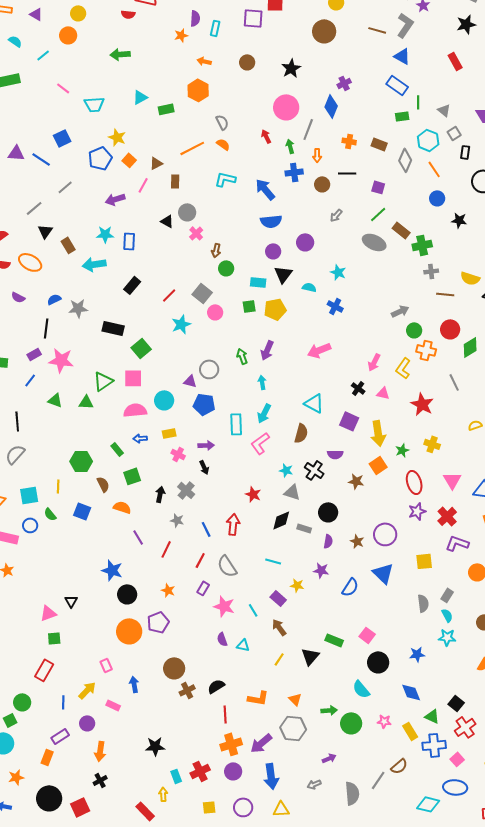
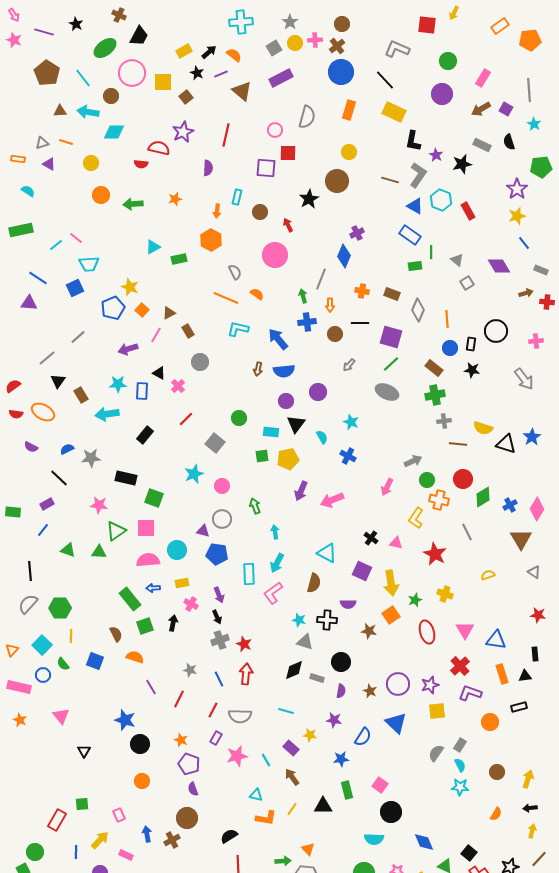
black star: (466, 24) -> (462, 164), moved
cyan rectangle: (215, 28) -> (237, 197), moved
orange circle: (68, 35) -> (101, 195), moved
orange star: (181, 35) -> (175, 199), moved
cyan line: (43, 55) -> (56, 245), moved
orange arrow: (204, 61) -> (217, 211), turned -96
black star: (291, 68) -> (309, 199), moved
cyan trapezoid: (94, 104) -> (89, 264), moved
pink circle: (286, 107) -> (275, 255), moved
red arrow: (266, 136) -> (288, 225), moved
cyan hexagon: (428, 140) -> (441, 200), moved
orange semicircle: (223, 144) -> (257, 294), moved
orange line: (192, 148) -> (226, 298), moved, turned 50
black rectangle: (465, 152) -> (471, 344), moved
blue line: (41, 159) -> (38, 278), moved
orange line: (434, 169) -> (447, 319), turned 30
brown rectangle: (175, 181) -> (188, 331), turned -32
purple square: (378, 187) -> (391, 337), size x1.6
black triangle: (167, 221) -> (159, 373), moved
brown rectangle: (401, 230) -> (434, 368), moved
pink cross: (196, 233) -> (178, 386), moved
brown arrow: (216, 250) -> (258, 369), moved
cyan semicircle: (309, 287) -> (322, 437), turned 48
red line: (169, 295) -> (186, 419), moved
pink circle: (215, 312) -> (222, 486), moved
black line: (46, 328) -> (59, 478), turned -54
green square: (141, 348) -> (154, 498), turned -30
purple arrow: (267, 350) -> (301, 491), moved
pink star: (61, 360) -> (99, 505), moved, size x0.7
pink arrow: (374, 362) -> (387, 487), moved
purple arrow: (206, 445) -> (219, 595), turned 70
green rectangle: (117, 449) -> (130, 599), size x1.6
green hexagon: (81, 461) -> (60, 608), moved
black cross: (314, 470) -> (327, 620), turned -30
gray cross: (186, 490) -> (220, 640), moved, turned 30
black arrow: (160, 494) -> (173, 623), moved
red star: (253, 494) -> (244, 644), moved
cyan square: (29, 495) -> (42, 645), turned -36
purple star: (417, 511) -> (430, 685), moved
gray semicircle: (227, 566) -> (240, 716), turned -55
gray semicircle: (423, 603) -> (436, 753), turned -138
pink star: (224, 606) -> (237, 756), turned -30
pink triangle: (48, 613) -> (61, 716), moved, turned -48
purple pentagon: (158, 622) -> (189, 764), moved, turned -30
orange circle: (129, 631) -> (142, 781), size x0.6
green square: (54, 638) -> (82, 804), moved
purple semicircle: (222, 639) -> (193, 789), moved
green rectangle: (334, 640) -> (347, 790), turned 54
blue star: (417, 654) -> (341, 759), moved
black triangle: (310, 656) -> (323, 806), turned 48
cyan semicircle: (361, 689) -> (374, 839), turned -48
brown cross: (187, 690) -> (172, 840), moved
orange L-shape: (258, 698) -> (266, 818), moved
green arrow: (329, 710) -> (283, 861), moved

